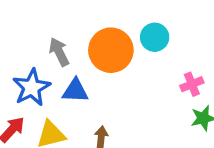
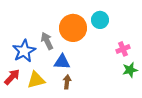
gray arrow: (59, 52) -> (47, 41), moved
blue triangle: (75, 91) -> (62, 62), moved

